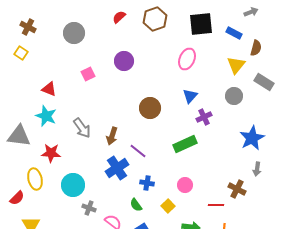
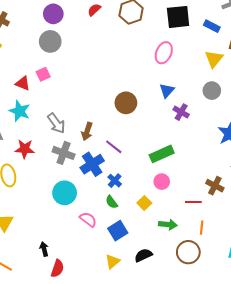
gray circle: (74, 33) -> (50, 41), moved
purple circle: (124, 61) -> (53, 14), moved
pink square: (88, 74) -> (43, 74), moved
purple cross: (204, 117) -> (181, 112), turned -35
green rectangle: (185, 144) -> (162, 154), moved
blue cross: (147, 183) -> (115, 181), moved, turned 32
cyan circle: (73, 185) -> (65, 193), moved
gray cross: (89, 208) -> (64, 153), moved, size x1.5

